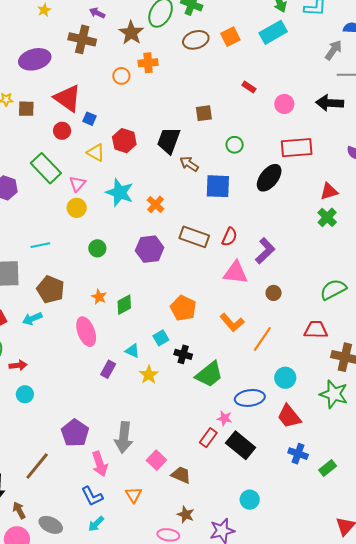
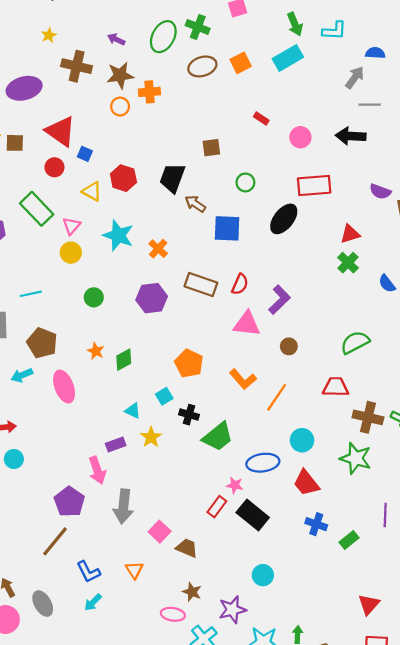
yellow star: (44, 10) -> (49, 35), moved
purple arrow: (97, 13) -> (116, 39), moved
brown star: (131, 33) -> (120, 75), moved, turned 30
pink ellipse: (86, 332) -> (64, 387), moved
purple rectangle: (108, 369) -> (116, 444), moved, turned 42
pink arrow: (100, 464) -> (97, 470), moved
brown line: (37, 466) -> (55, 541), moved
gray ellipse: (51, 525) -> (43, 604), turned 35

